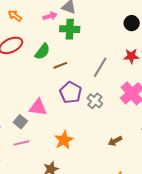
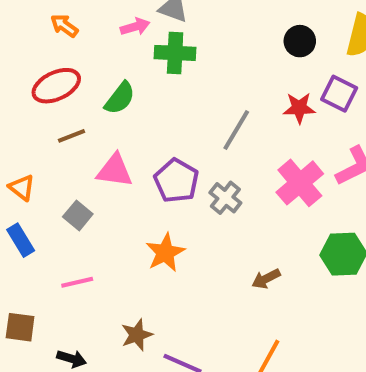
brown line: (60, 65) -> (72, 136), moved
pink triangle: (38, 107) -> (115, 171), moved
gray square: (20, 122) -> (78, 215), moved
orange star: (64, 140) -> (165, 253), moved

